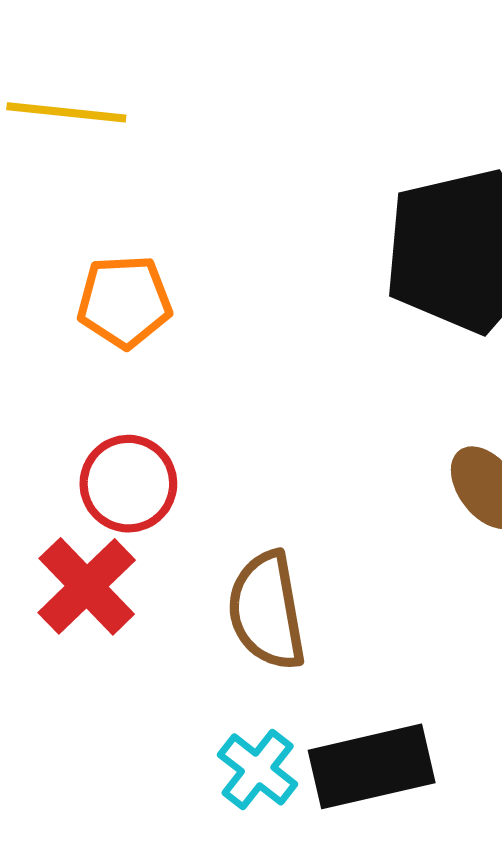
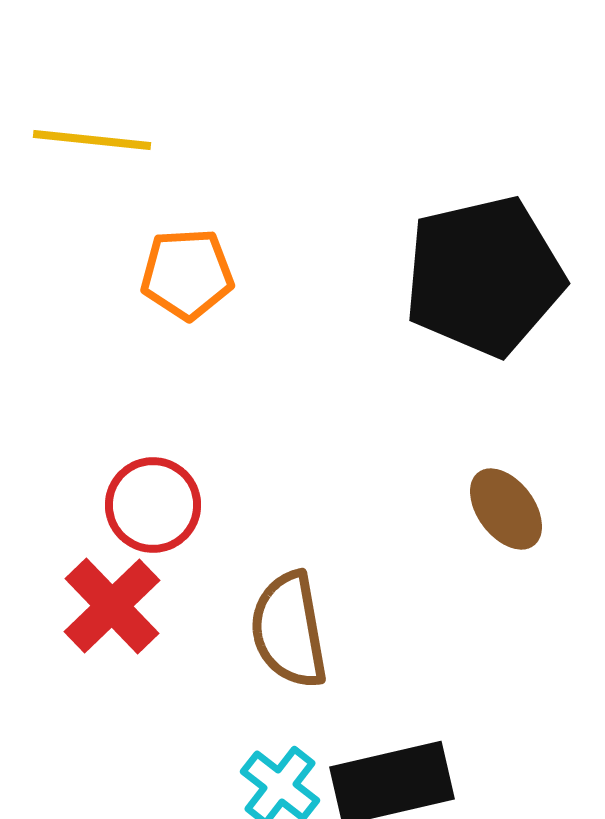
orange pentagon: (124, 302) -> (187, 274), moved

